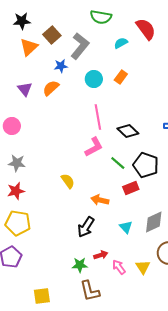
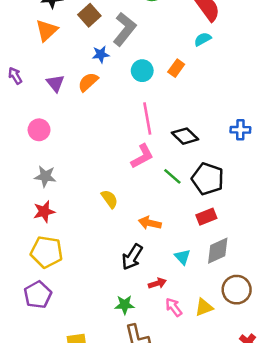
cyan semicircle: (121, 43) -> (203, 39), moved
orange triangle: (29, 47) -> (47, 30), moved
red rectangle: (131, 188) -> (206, 217), moved
red arrow: (101, 255) -> (157, 283), moved
yellow triangle: (143, 267) -> (204, 307), turned 42

